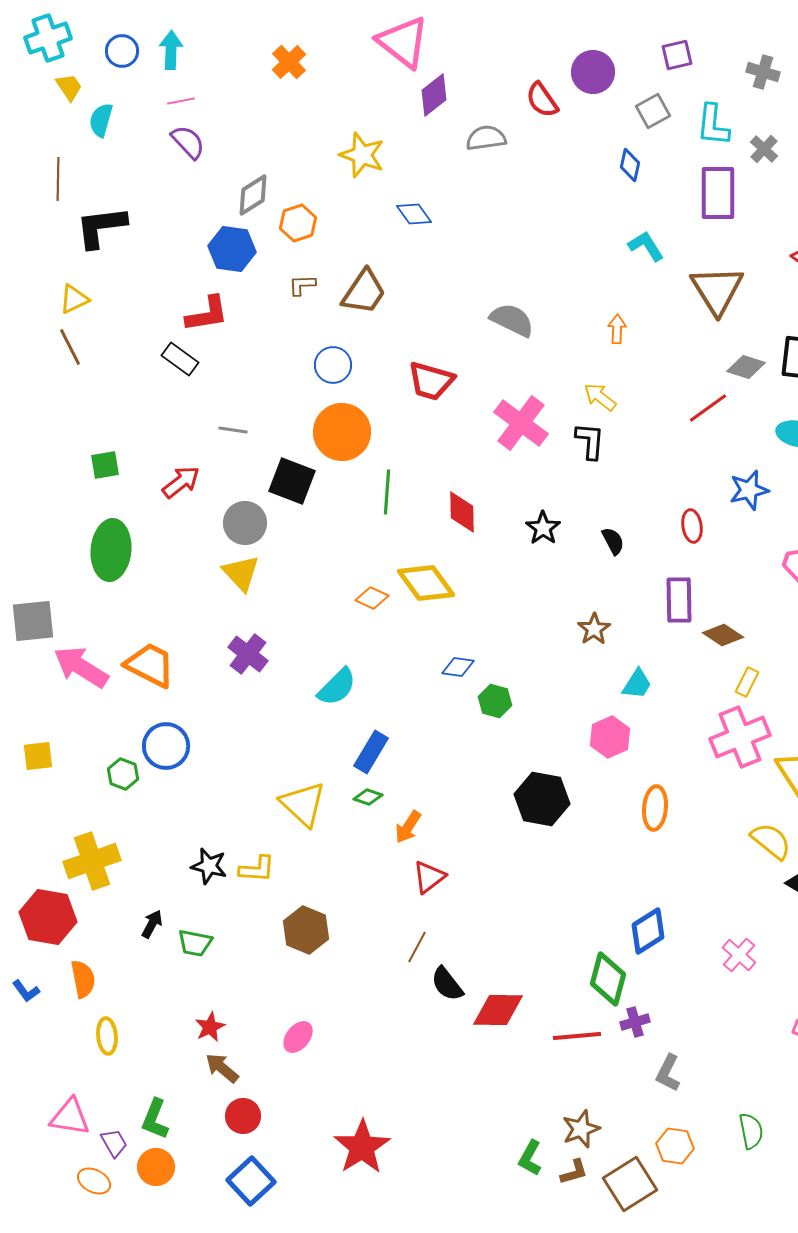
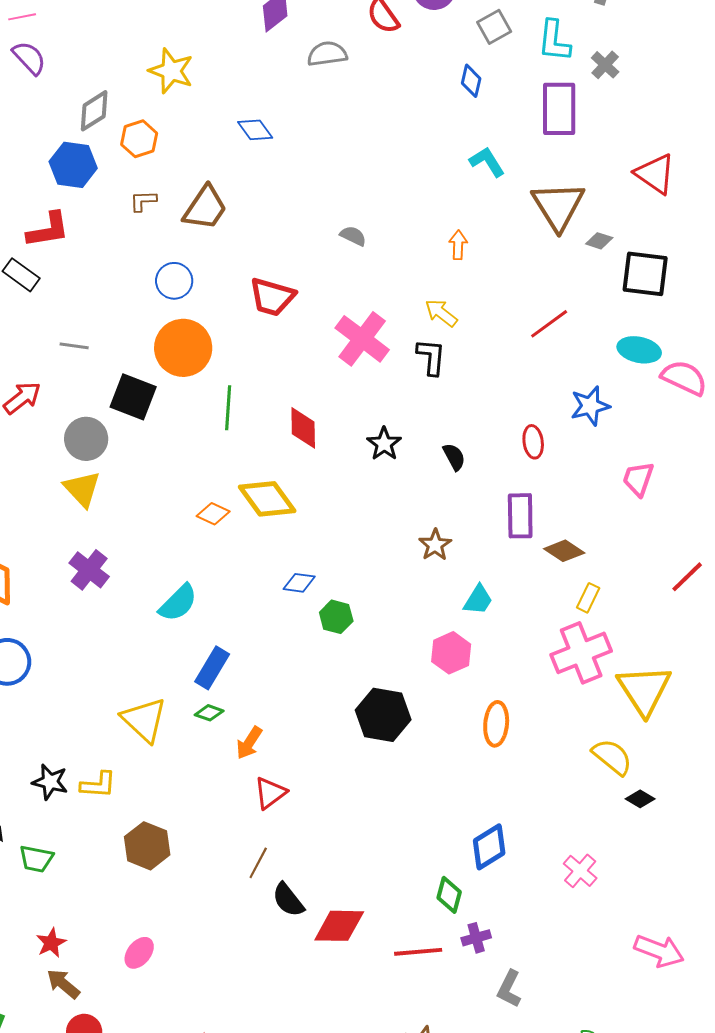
yellow star: (362, 155) -> (171, 71), moved
gray semicircle: (512, 320) -> (353, 236), size x0.6
gray diamond: (746, 367) -> (599, 241), moved, size x0.7
green diamond: (608, 979) -> (449, 895), size x0.7

